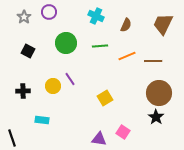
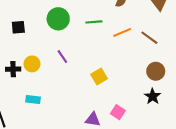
black square: (28, 51) -> (18, 27), turned -32
brown line: (153, 61) -> (149, 38), turned 36
yellow circle: (53, 86) -> (32, 64), moved
brown circle: (159, 93) -> (156, 71), size x0.7

